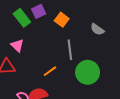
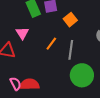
orange line: (50, 71) -> (51, 44), moved, turned -32

